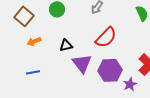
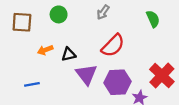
brown square: (24, 16) -> (22, 22), turned -36
orange arrow: (34, 41) -> (45, 50), moved

